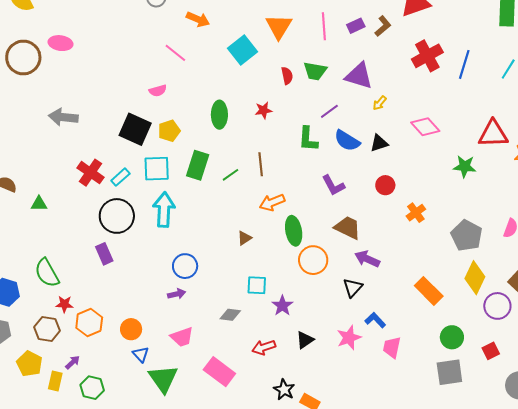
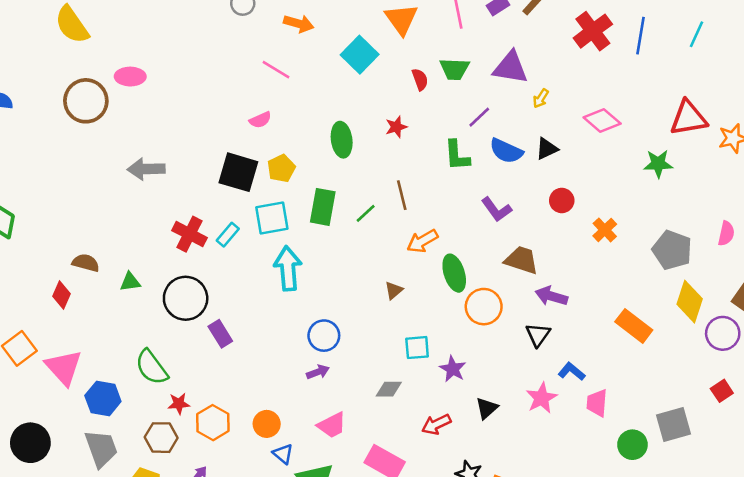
black circle: (117, 216) -> (186, 298), moved
green circle: (452, 337) -> (632, 445), moved

